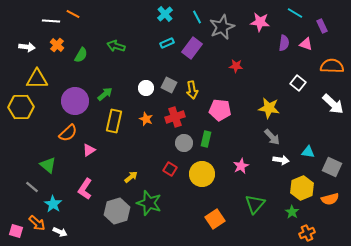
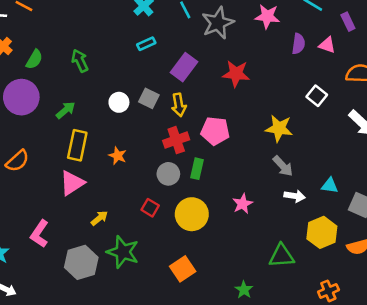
green arrow: (116, 46) -> (80, 61), moved, turned 48
purple rectangle: (192, 48) -> (184, 67), moved
red star: (236, 66) -> (236, 74), size x1.5
purple circle: (75, 101) -> (21, 97), moved
red cross: (175, 117) -> (176, 140), moved
orange star: (146, 119) -> (118, 156), moved
pink triangle: (89, 150) -> (72, 183), moved, size x1.5
green triangle: (255, 204) -> (282, 256), moved, turned 45
green star: (292, 212) -> (244, 290), moved
orange square: (215, 219) -> (183, 269), moved

